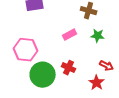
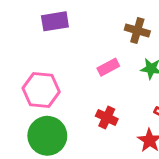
green circle: (43, 75) -> (47, 136), moved

